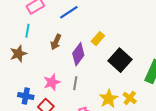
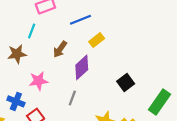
yellow rectangle: (98, 39) -> (97, 40), moved
black square: (120, 60) -> (126, 83), size x0.7
pink star: (52, 82) -> (38, 81), moved

